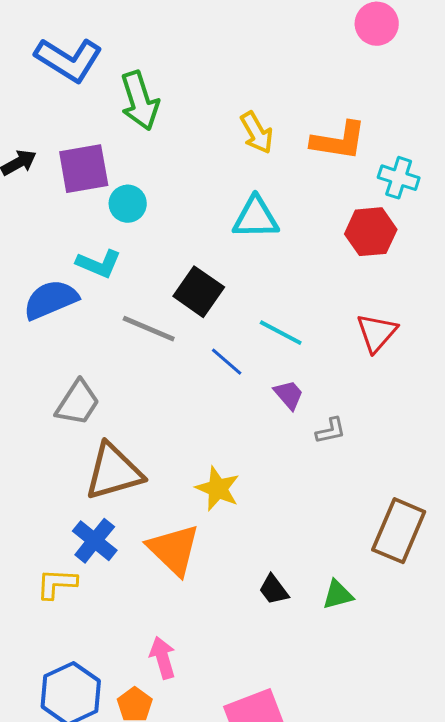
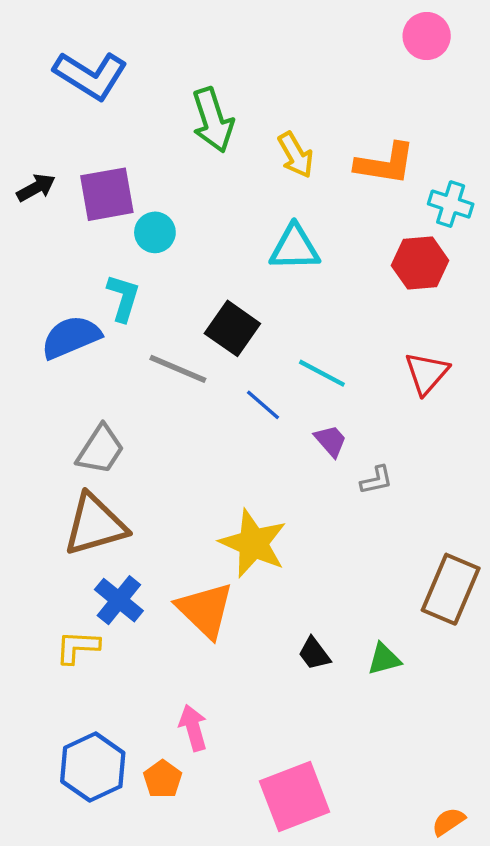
green arrow: (140, 101) -> (213, 120), moved
cyan L-shape: (99, 264) -> (123, 298), turned -96
brown triangle: (114, 472) -> (95, 525), moved
yellow star: (218, 489) -> (253, 543), size x1.4

